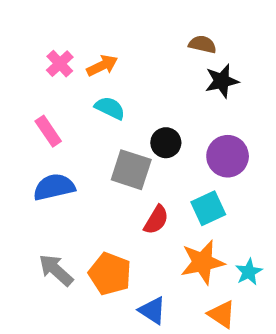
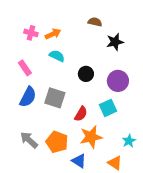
brown semicircle: (202, 44) -> (95, 22), moved
pink cross: (60, 64) -> (31, 33), turned -32
gray square: (131, 170) -> (55, 98), moved
blue semicircle: (54, 187) -> (28, 97), turned 130
orange star: (202, 262) -> (91, 137), moved

